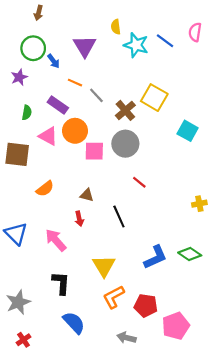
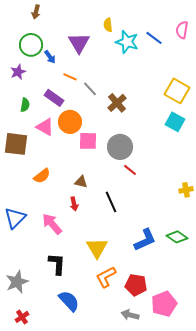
yellow square: (154, 98) -> (177, 91), moved
gray circle: (125, 144) -> (120, 147), moved
blue triangle: (16, 234) -> (15, 218), turned 30
gray arrow: (126, 338) -> (130, 315), moved

